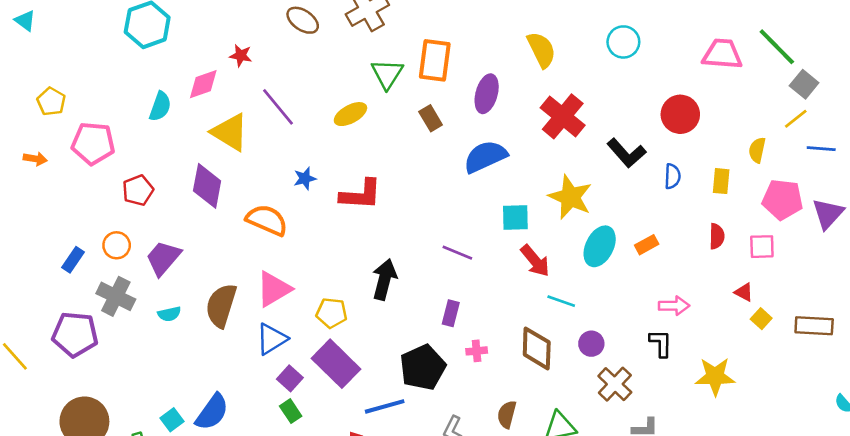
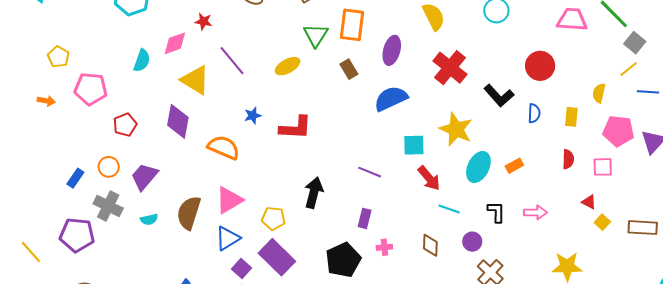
black L-shape: (661, 343) -> (496, 212), moved
brown diamond: (537, 348) -> (430, 245), size x0.7

